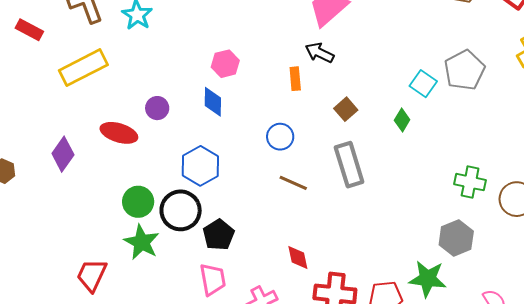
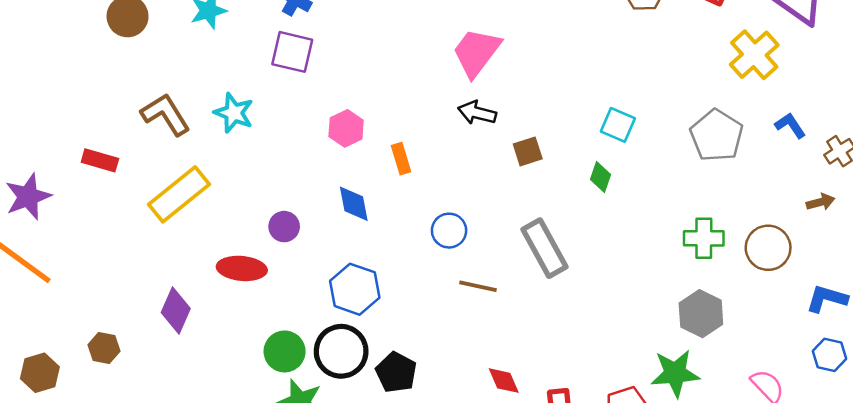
pink hexagon: (225, 64) -> (346, 128), moved
gray pentagon: (465, 70) -> (717, 136), moved
orange rectangle: (295, 79) -> (401, 159), moved
brown square: (346, 109) -> (528, 151), moved, turned 35

